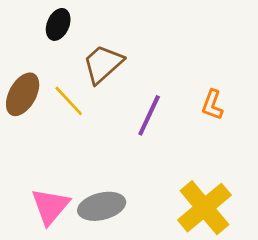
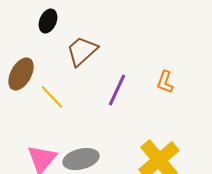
yellow line: (69, 101) -> (52, 97), moved

